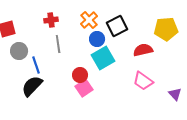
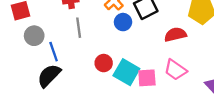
cyan square: (103, 58) -> (126, 72), moved, turned -30
pink square: (84, 88) -> (147, 78), moved, turned 30

